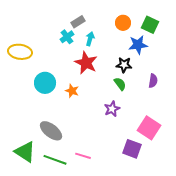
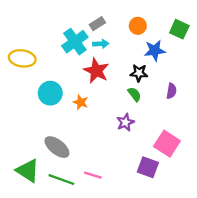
gray rectangle: (78, 22) -> (97, 24), moved
green square: (150, 25) -> (179, 29), moved
cyan cross: (67, 37) -> (75, 42), size x1.6
cyan arrow: (90, 39) -> (101, 44), turned 72

